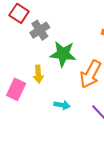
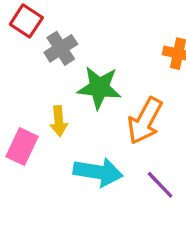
cyan arrow: (62, 105) -> (98, 172), size x1.8

